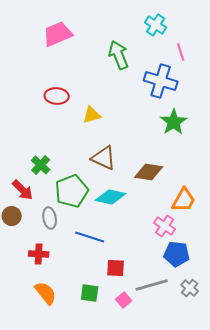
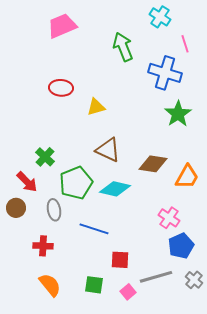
orange trapezoid: (184, 200) -> (187, 177), moved
blue pentagon: (177, 254) -> (181, 246), turned -30

